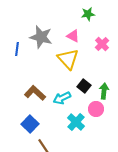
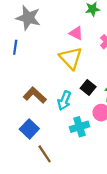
gray star: (41, 37) -> (28, 18), moved
cyan arrow: (62, 98) -> (64, 101), turned -42
cyan cross: (76, 122) -> (79, 127), turned 30

